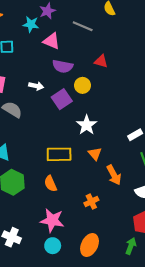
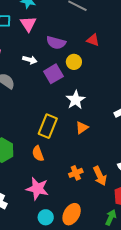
pink triangle: (52, 41) -> (28, 24), moved, turned 30
yellow rectangle: (59, 154) -> (48, 126), turned -70
orange triangle: (95, 154) -> (82, 128), turned 32
orange arrow: (114, 175) -> (100, 176), moved
cyan circle: (53, 246) -> (46, 217), moved

